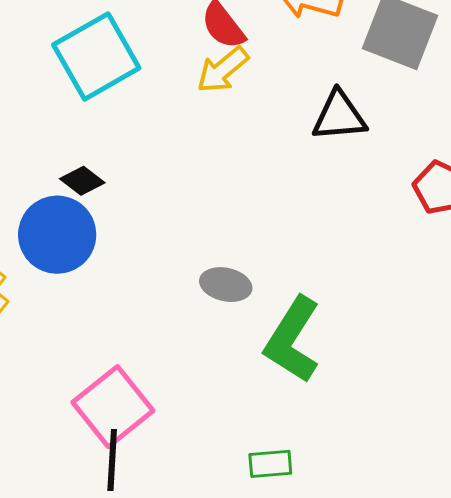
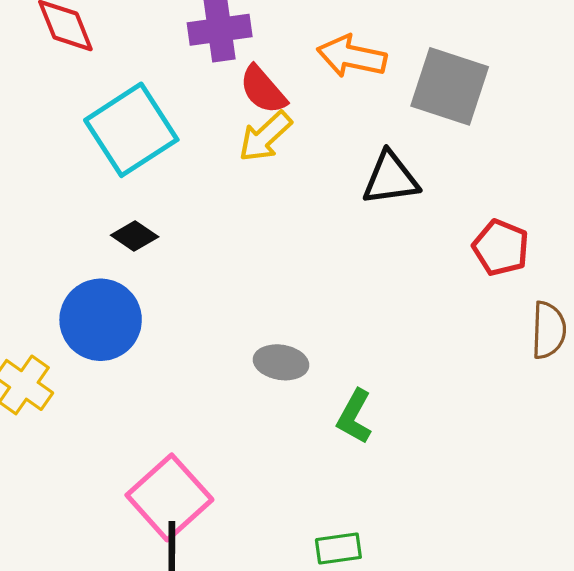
black diamond: (82, 181) -> (135, 236), moved
green L-shape: (292, 340) -> (354, 417), size x0.6

